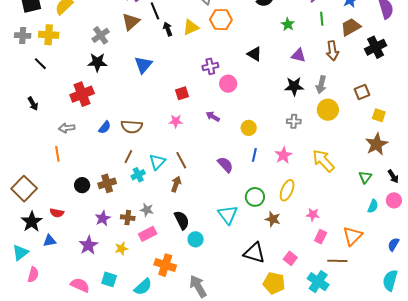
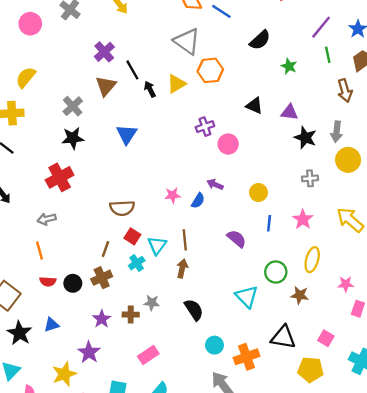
purple triangle: (298, 55) -> (289, 112), moved
black star: (294, 86) -> (305, 138), turned 30
red square: (182, 93) -> (132, 236), moved, turned -32
blue semicircle: (105, 127) -> (198, 201), moved
brown line: (128, 157) -> (106, 249), moved
brown line: (181, 160) -> (185, 240), turned 30
red semicircle: (57, 213) -> (48, 281), moved
pink rectangle: (148, 234) -> (148, 355), moved
cyan circle: (196, 239) -> (214, 345), moved
blue triangle: (49, 241) -> (52, 325), moved
yellow star: (121, 249) -> (64, 374), moved, size x1.5
orange cross: (165, 265) -> (246, 357), moved, turned -30

